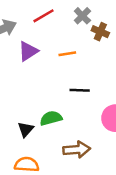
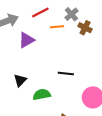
orange line: (67, 54) -> (57, 27), moved
black triangle: (26, 129) -> (20, 80), moved

